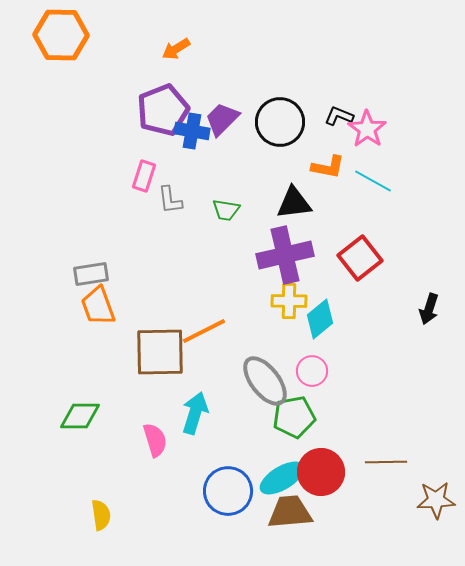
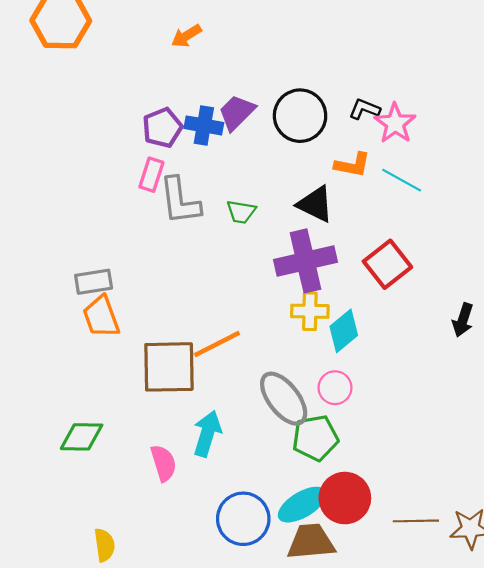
purple pentagon: (163, 110) -> (162, 128), moved, size x0.7
gray L-shape: (170, 200) -> (180, 201), size x1.6
black triangle: (294, 203) -> (315, 204), turned 33
brown line: (386, 462) -> (416, 521), moved

